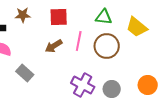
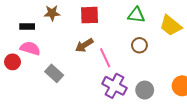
pink line: (79, 41) -> (105, 58), moved, turned -36
brown circle: (107, 46) -> (139, 45), size x0.6

